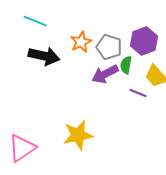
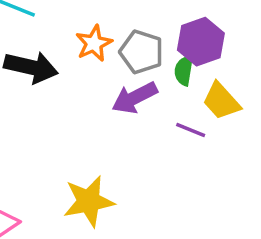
green semicircle: (126, 65) -> (184, 71), moved

